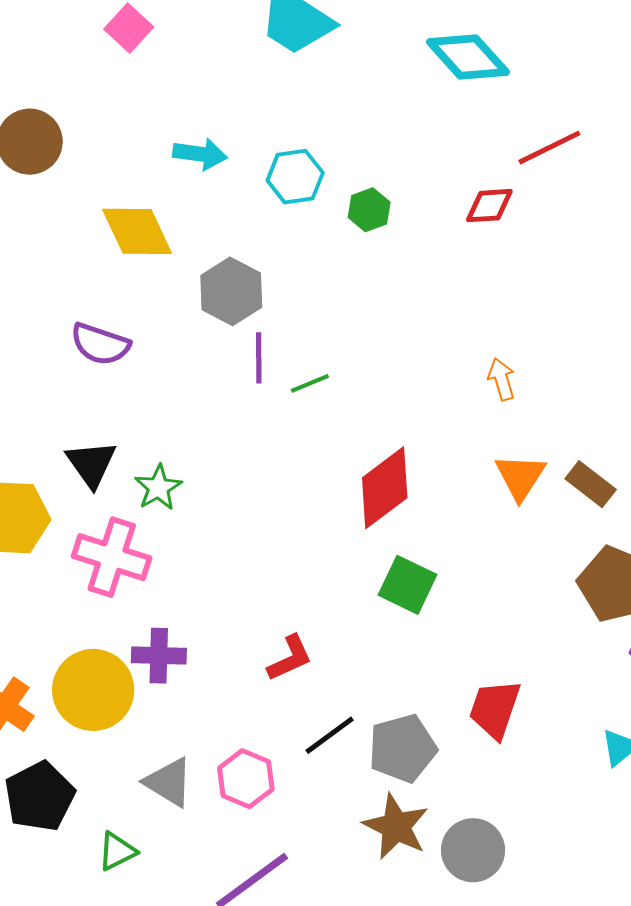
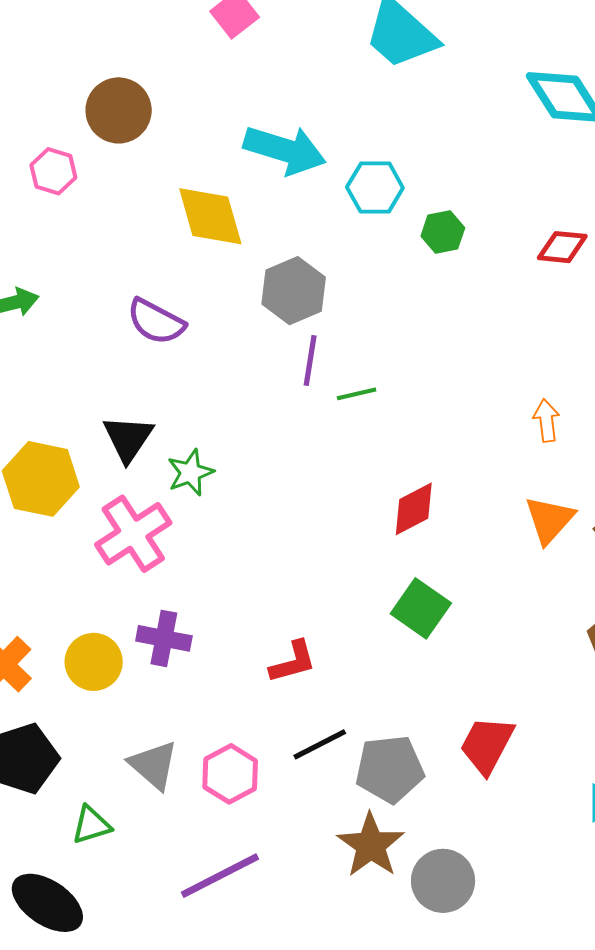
cyan arrow: (200, 154) -> (285, 150), size x1.5
red diamond: (385, 488) -> (414, 509), size x0.7
pink cross: (112, 557) -> (133, 534), turned 30
yellow circle: (93, 690) -> (94, 662), size x0.7

